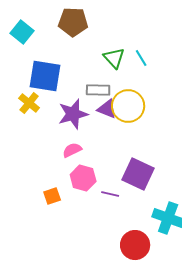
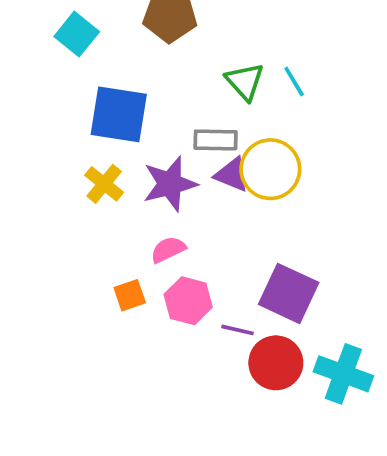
yellow cross: (29, 103) -> (104, 184), moved
orange square: (52, 196) -> (130, 295), moved
red circle: (135, 245) -> (276, 363), moved

